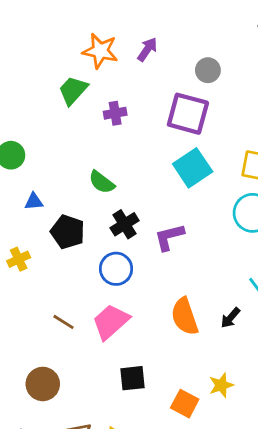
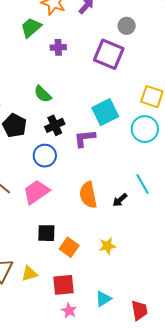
cyan square: (193, 168) -> (105, 112), moved
orange square: (185, 404) -> (69, 247), moved

